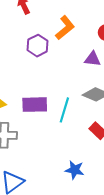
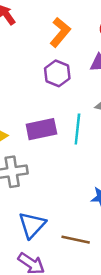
purple hexagon: (37, 46) -> (57, 73), moved

